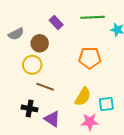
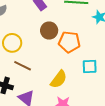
brown circle: (40, 43) -> (49, 31), moved
cyan square: (106, 104) -> (90, 66), moved

